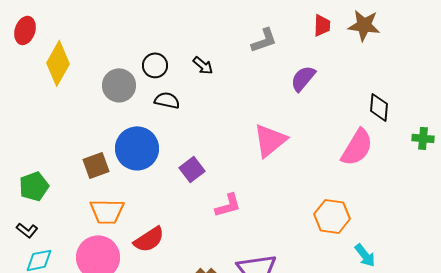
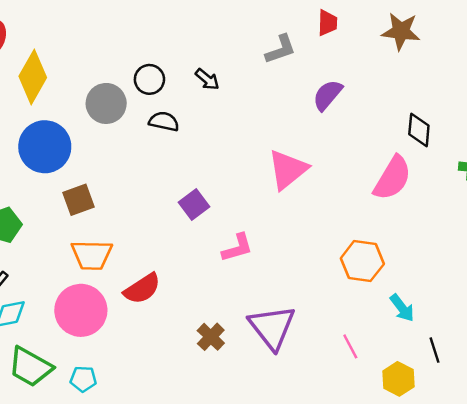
red trapezoid: (322, 25) -> (327, 23), moved
blue circle: (137, 148) -> (45, 147), moved

